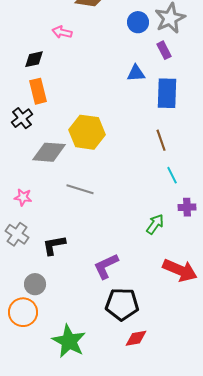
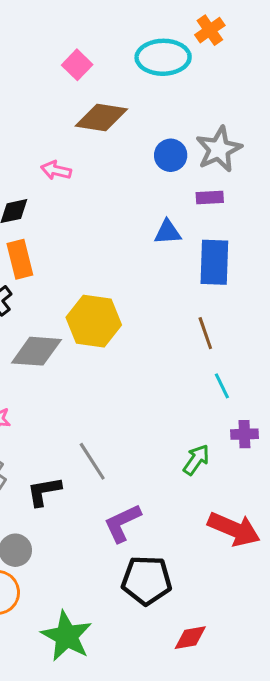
purple rectangle: (164, 50) -> (210, 197), turned -66
gray line: (80, 189) -> (92, 461), moved, turned 40
red diamond: (136, 338) -> (190, 638), moved

